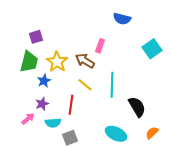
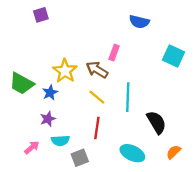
purple square: (36, 37) -> (41, 15), moved
cyan square: (152, 49) -> (174, 56), turned -30
green trapezoid: (29, 62) -> (21, 83), moved, turned 105
red line: (71, 105) -> (97, 128), moved
pink arrow: (28, 119) -> (32, 147), moved

